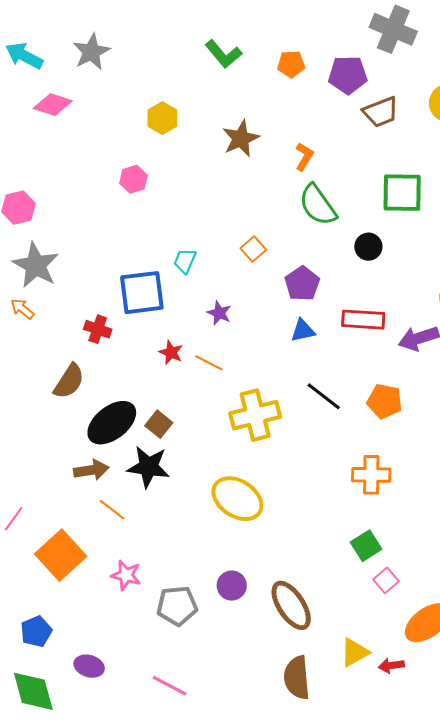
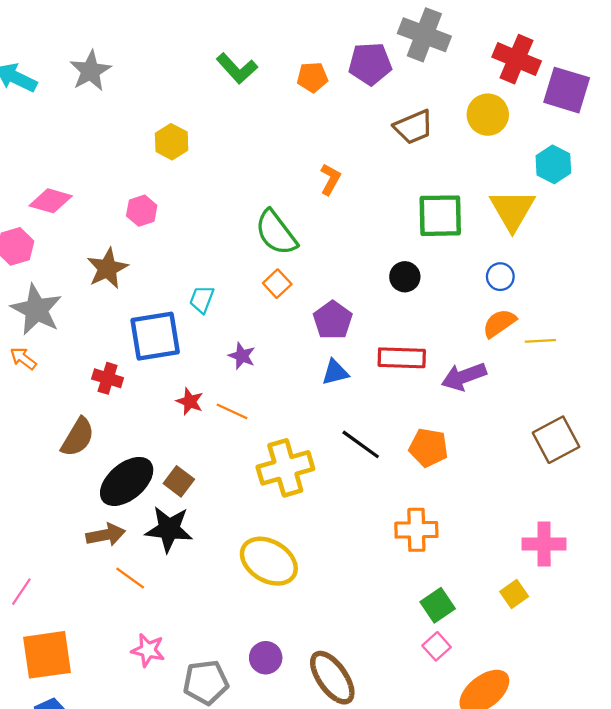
purple pentagon: (348, 75) -> (370, 64), moved
pink diamond: (53, 105) -> (51, 201), moved
brown star: (241, 139) -> (107, 268), moved
green semicircle: (318, 205) -> (276, 233), moved
green square: (366, 546) -> (438, 605), moved
orange square: (61, 555) -> (47, 655), moved, turned 36

